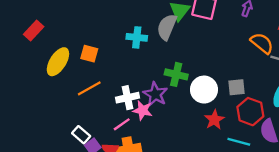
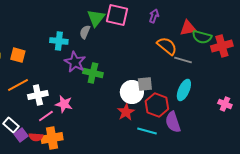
gray semicircle: (167, 27) -> (85, 32), size x0.6
white circle: (204, 90) -> (132, 92), moved
purple star: (155, 94) -> (75, 62), moved
white cross: (127, 98) -> (38, 95), moved

